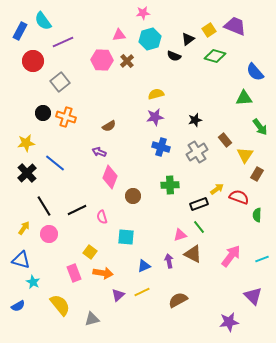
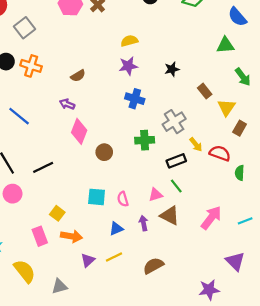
gray cross: (197, 152) -> (174, 122), moved
yellow arrow: (217, 189) -> (196, 145), turned 88
pink semicircle: (102, 217) -> (123, 199), moved

